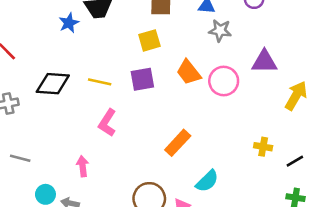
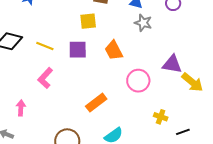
purple triangle: (264, 62) -> (172, 64), moved
pink circle: (224, 81) -> (138, 81), moved
yellow arrow: (296, 96) -> (192, 82), turned 90

